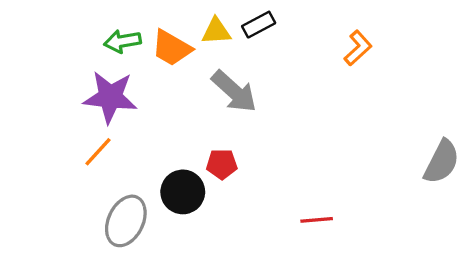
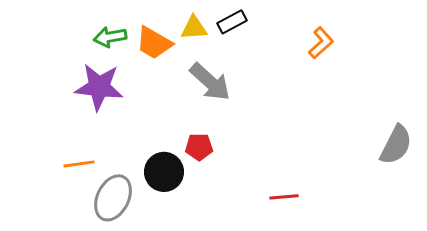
orange line: (98, 152) -> (79, 164), moved, turned 40

